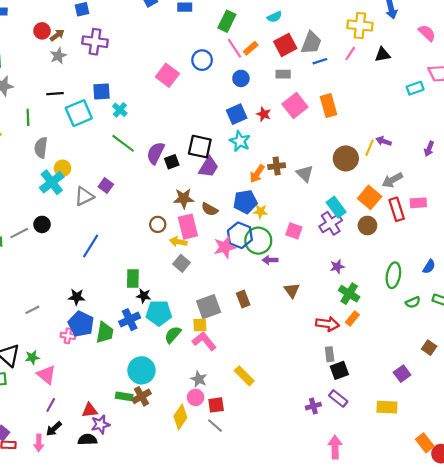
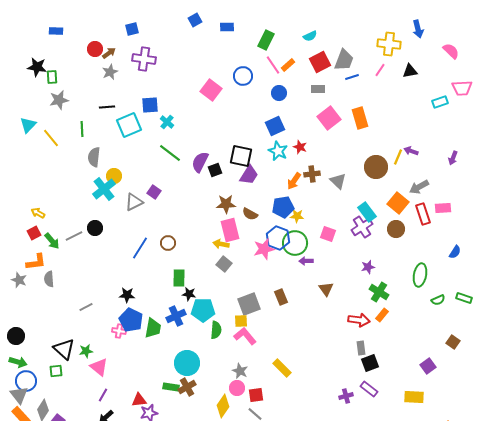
red star: (264, 114) -> (300, 147), moved
brown circle: (158, 224) -> (168, 243), moved
blue semicircle: (429, 267) -> (455, 252), moved
green semicircle: (173, 335) -> (216, 330), turned 144

